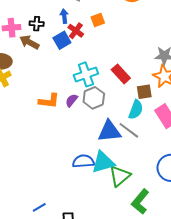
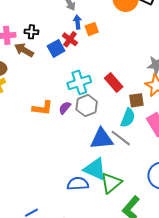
blue arrow: (64, 16) -> (78, 22), moved
blue semicircle: (83, 161) -> (78, 184), moved
cyan triangle: (103, 162) -> (95, 169), turned 40

